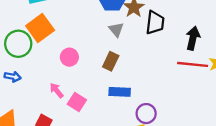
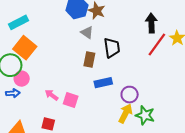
black trapezoid: (155, 23) -> (112, 48), moved
pink circle: (69, 57) -> (22, 79), moved
red line: (193, 64) -> (157, 44), turned -45

